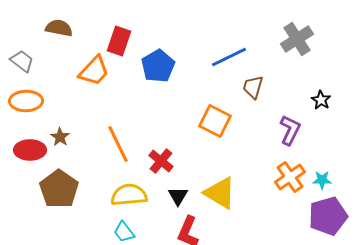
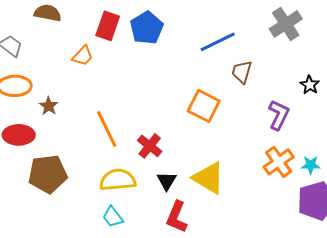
blue pentagon: (158, 66) -> (147, 28), moved
orange trapezoid: (94, 71) -> (83, 56), size x0.7
brown star: (60, 137) -> (49, 106), moved
brown pentagon: (59, 189) -> (48, 174), turned 30

